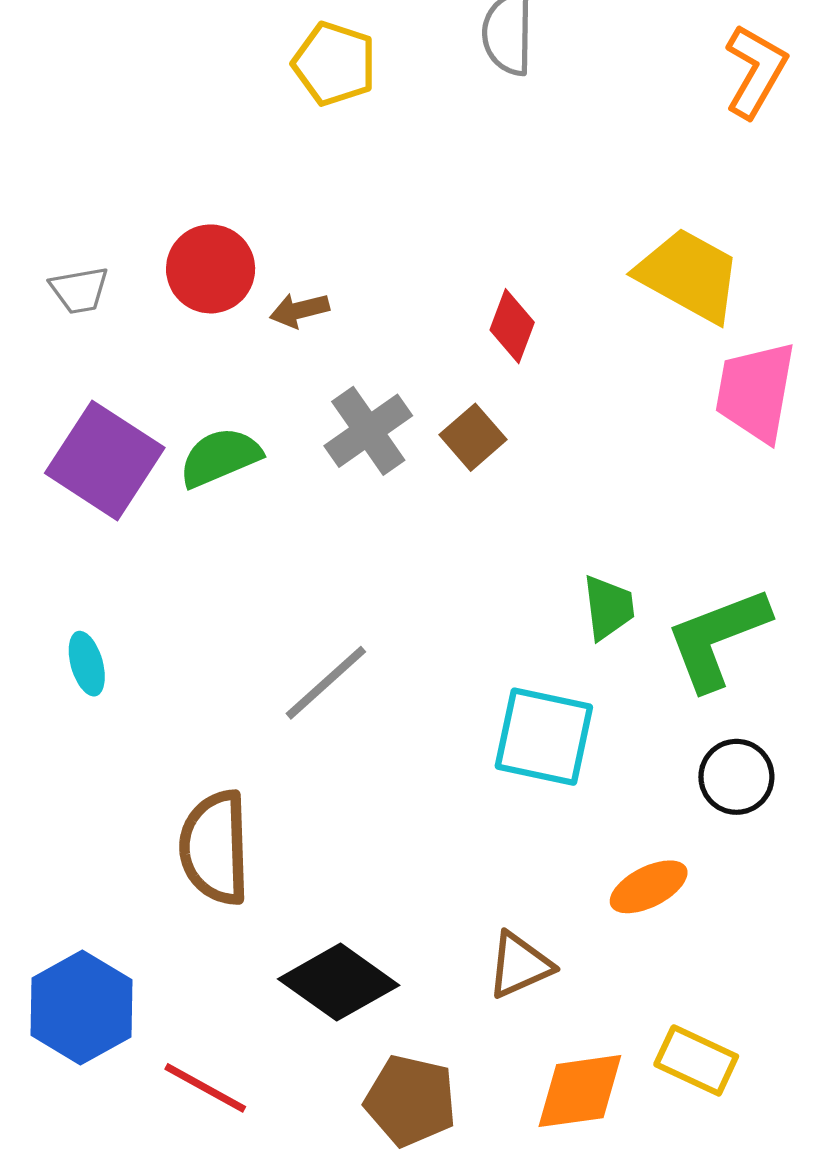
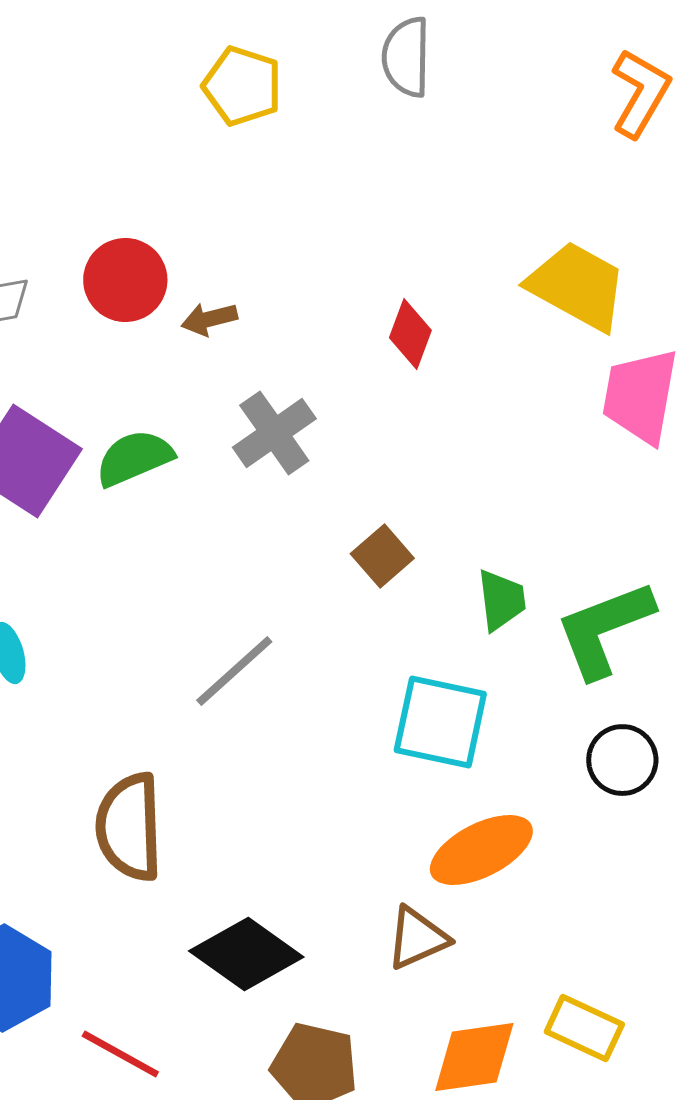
brown square: (473, 437) -> (382, 556), moved
orange ellipse: (649, 887) -> (481, 850), moved, size x1.4

